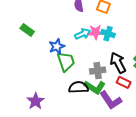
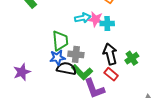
cyan cross: (108, 34) -> (107, 24), turned -32
blue star: (57, 46) -> (57, 58), moved
gray cross: (98, 71) -> (76, 54), moved

